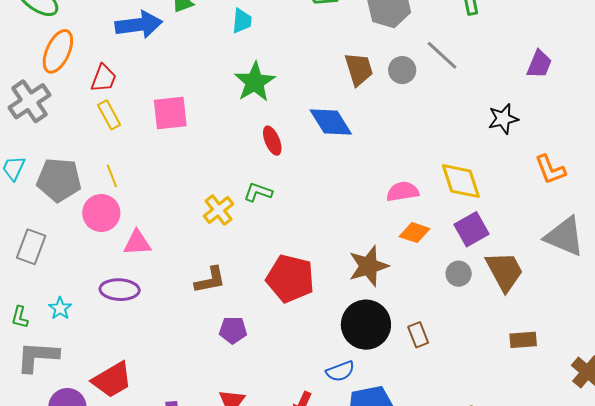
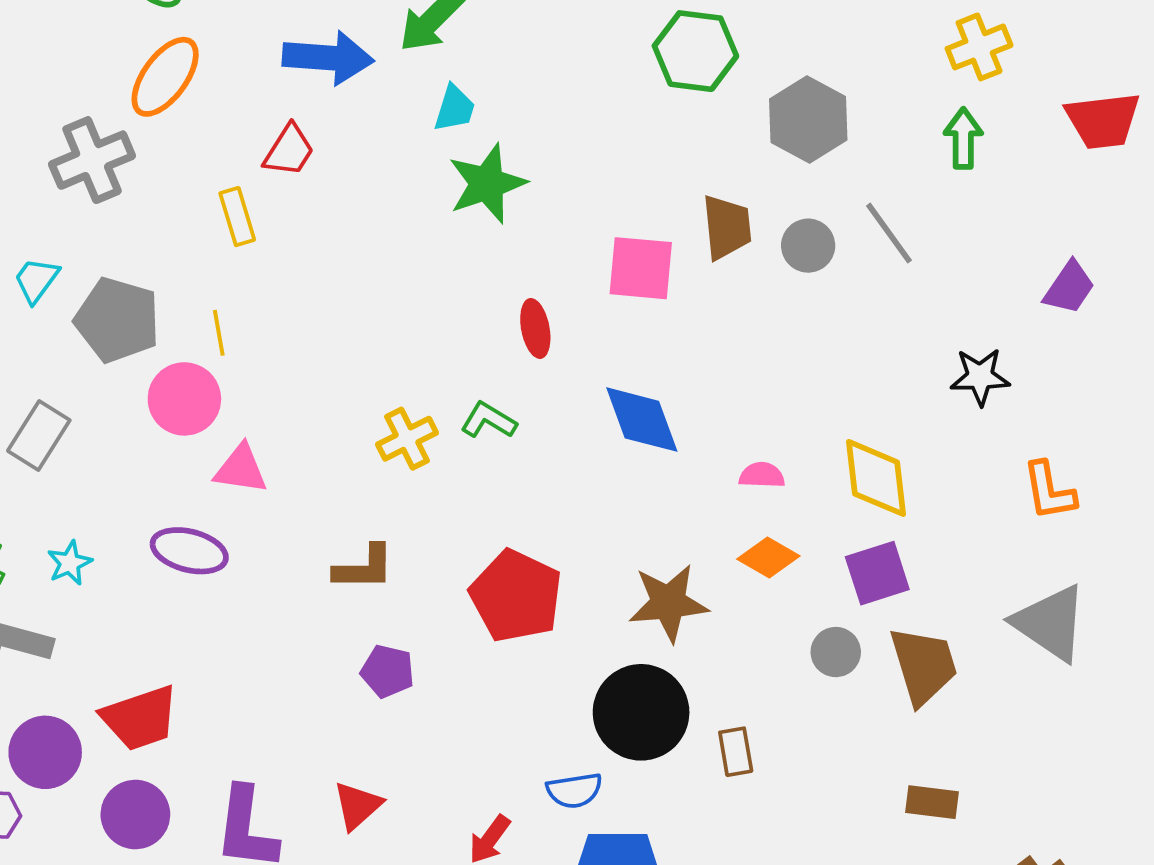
cyan trapezoid: (242, 21) -> (455, 108), moved
red trapezoid: (104, 78) -> (289, 150), moved
green star: (255, 82) -> (487, 184), moved
pink square: (170, 113) -> (641, 268), moved
blue diamond: (331, 122) -> (642, 420), moved
pink semicircle: (403, 192) -> (762, 475), size x0.7

